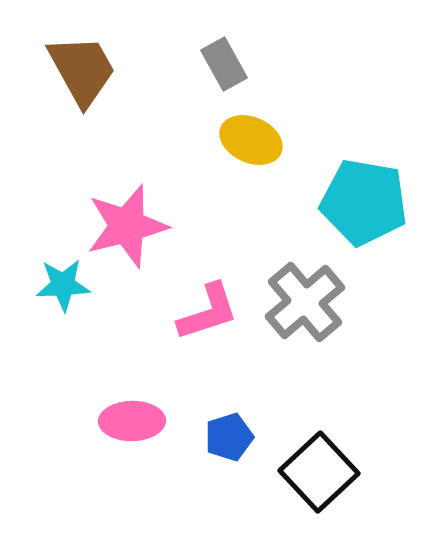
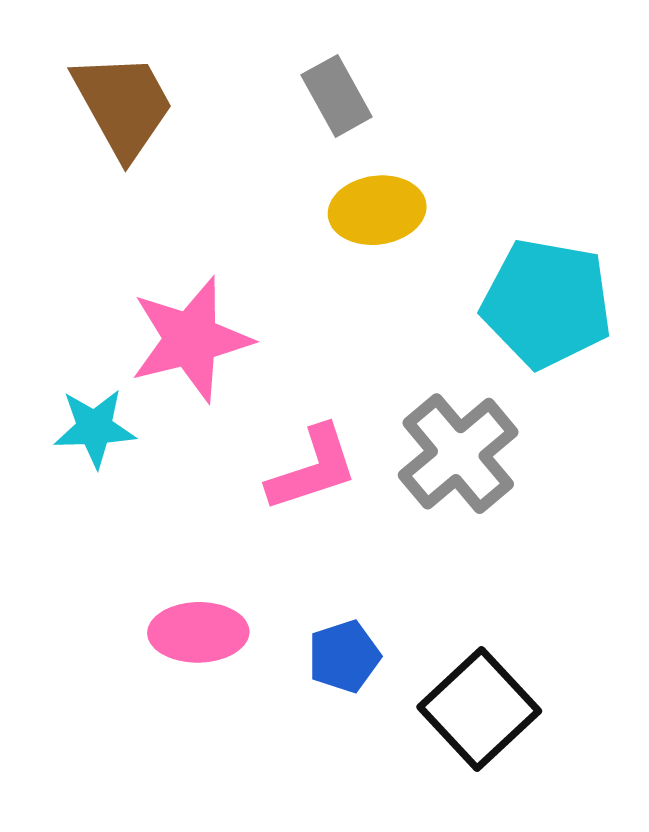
yellow ellipse: (251, 140) -> (377, 210), turned -32

